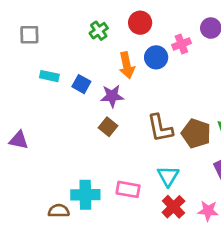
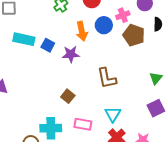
cyan rectangle: (49, 76) -> (24, 39), size x1.5
brown square: (108, 127) -> (68, 96), moved
brown pentagon: (196, 133) -> (134, 35), moved

